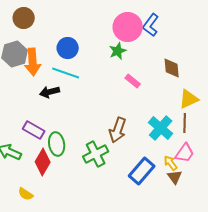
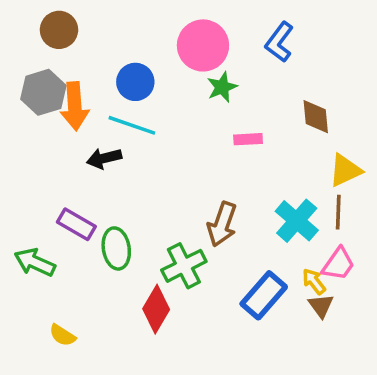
pink circle: (128, 27) -> (203, 45), moved
pink rectangle: (133, 81) -> (248, 139), turned -42
red diamond: (43, 162) -> (156, 309), moved

